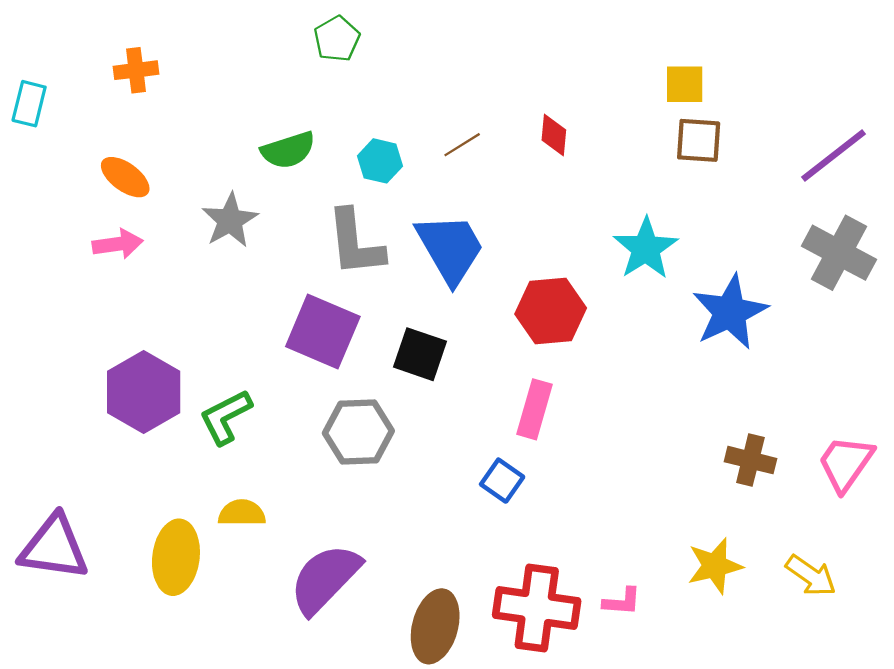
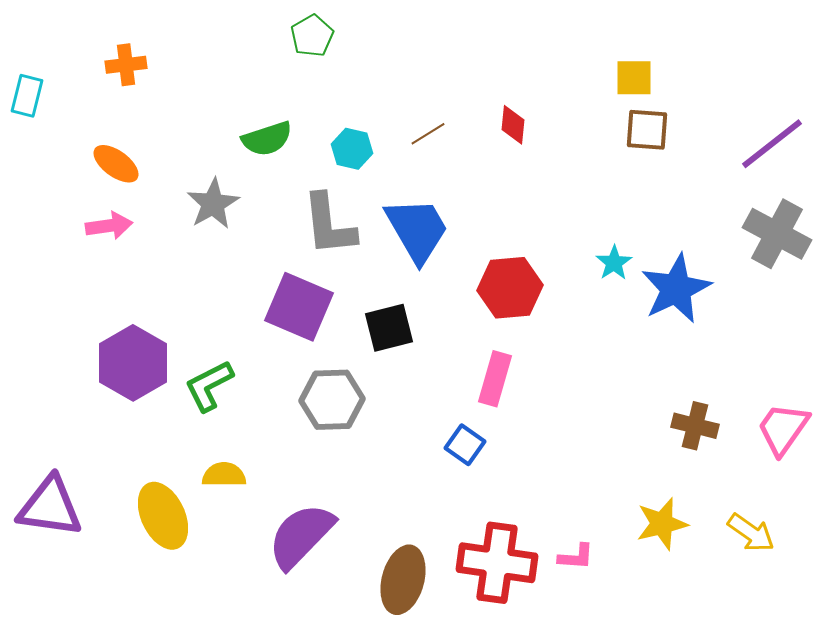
cyan star: (646, 248) -> (614, 263), moved, size x0.6
black square: (420, 354) -> (389, 328), turned -33
yellow ellipse: (176, 557) -> (163, 516), turned -32

